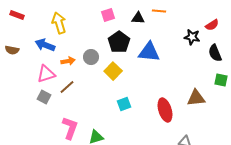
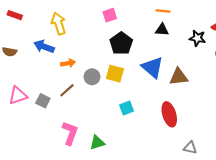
black triangle: (138, 18) -> (162, 30), moved
blue triangle: (149, 52) -> (153, 67), moved, turned 35
gray circle: (91, 57) -> (92, 77), moved
yellow square: (113, 71) -> (115, 74), turned -30
pink triangle: (46, 74) -> (18, 96), moved
brown triangle: (196, 98) -> (179, 77), moved

